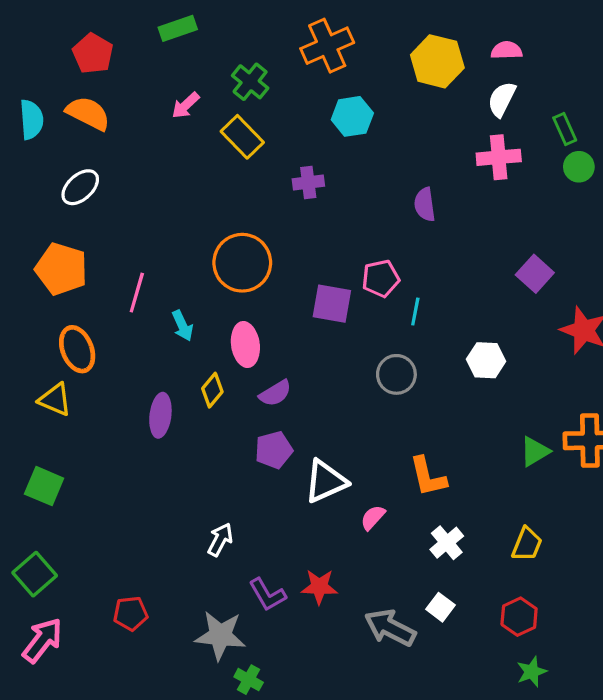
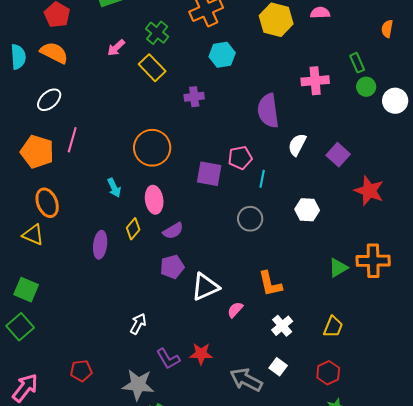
white semicircle: (502, 99) -> (297, 145), moved
purple semicircle: (425, 204) -> (268, 111), size x1.6
pink line: (137, 293) -> (72, 140), moved
green square: (35, 574) -> (20, 327), moved

